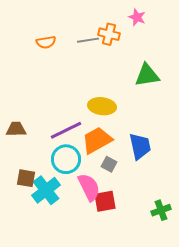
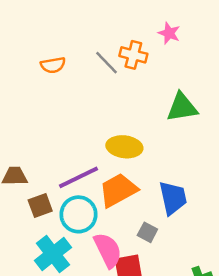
gray line: (88, 40) -> (107, 63), turned 55
gray square: (109, 164) -> (147, 232), moved
brown square: (26, 178) -> (40, 205), moved, turned -30

